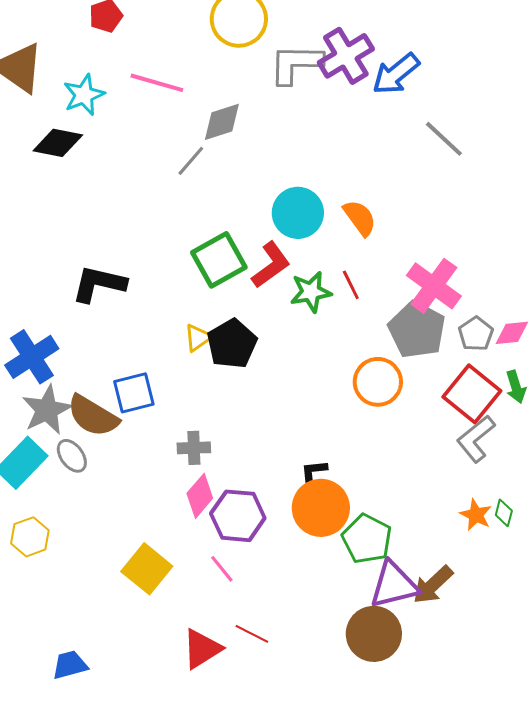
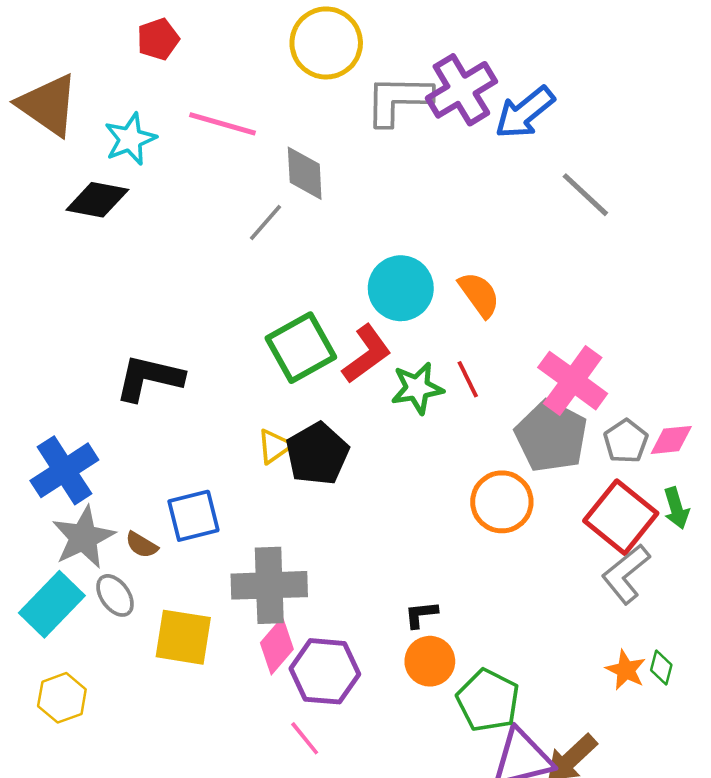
gray diamond: (222, 122) -> (305, 173), turned -75
brown semicircle: (93, 416) -> (142, 545), size x0.5
gray cross: (194, 448) -> (269, 585), size x1.8
orange circle: (321, 508) -> (430, 661), size x0.7
yellow square: (147, 569) -> (183, 637), moved, turned -30

